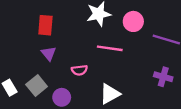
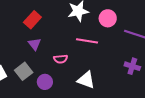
red rectangle: (45, 25) -> (32, 20), turned 36
white triangle: (110, 94) -> (86, 80), turned 48

